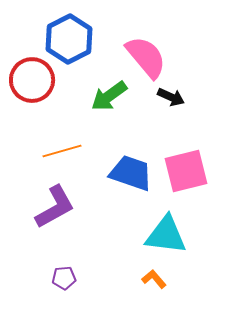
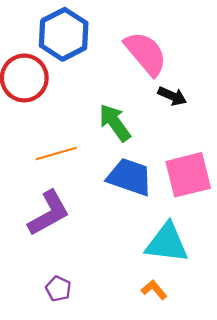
green arrow: (109, 96) -> (115, 123), moved, turned 90
purple pentagon: (64, 278) -> (58, 289), turned 30

